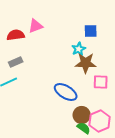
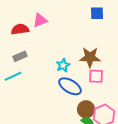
blue square: (91, 31) -> (97, 13), moved
cyan star: (79, 49) -> (63, 65), moved
pink square: (101, 82) -> (96, 76), moved

